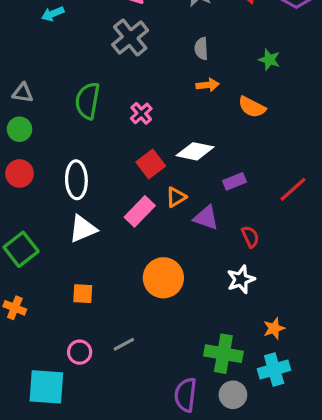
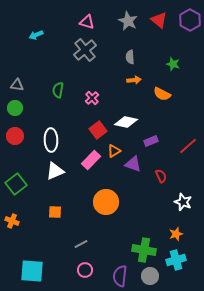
green semicircle: (87, 101) -> (58, 90), size x0.7
white star: (241, 279) -> (183, 202), moved, turned -30
pink circle: (80, 352) -> (85, 270), moved

